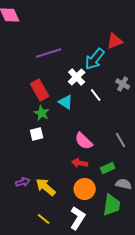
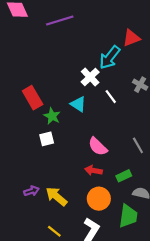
purple line: (49, 53) -> (60, 21), moved
red rectangle: (40, 90) -> (33, 98), moved

